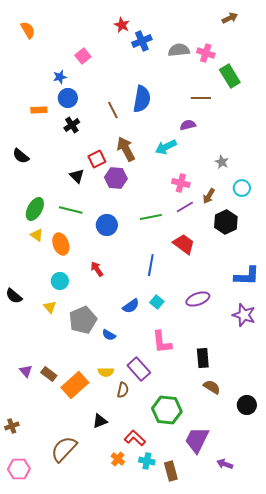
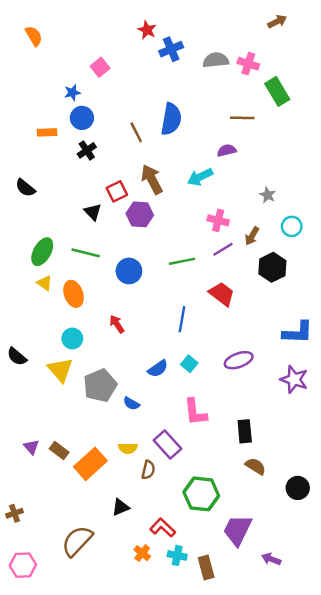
yellow triangle: (50, 307) -> (60, 370), size x1.6

